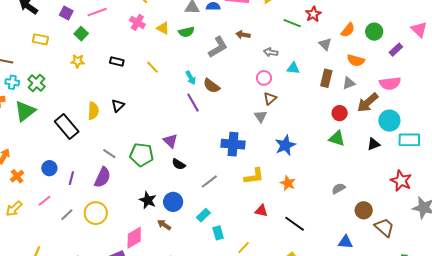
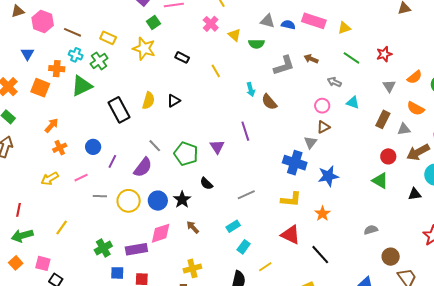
green line: (292, 23) -> (351, 58), moved
yellow rectangle: (40, 39) -> (108, 38), moved
yellow star: (78, 61) -> (144, 49), size x1.6
purple line: (193, 103) -> (245, 131), moved
blue cross: (233, 144) -> (295, 163), moved
black semicircle: (179, 164) -> (206, 184), moved
blue circle: (173, 202) -> (158, 201), moved
red triangle: (261, 211) -> (291, 235), size x1.5
gray line: (67, 215) -> (100, 196), turned 32
cyan rectangle: (218, 233) -> (244, 247), turned 40

